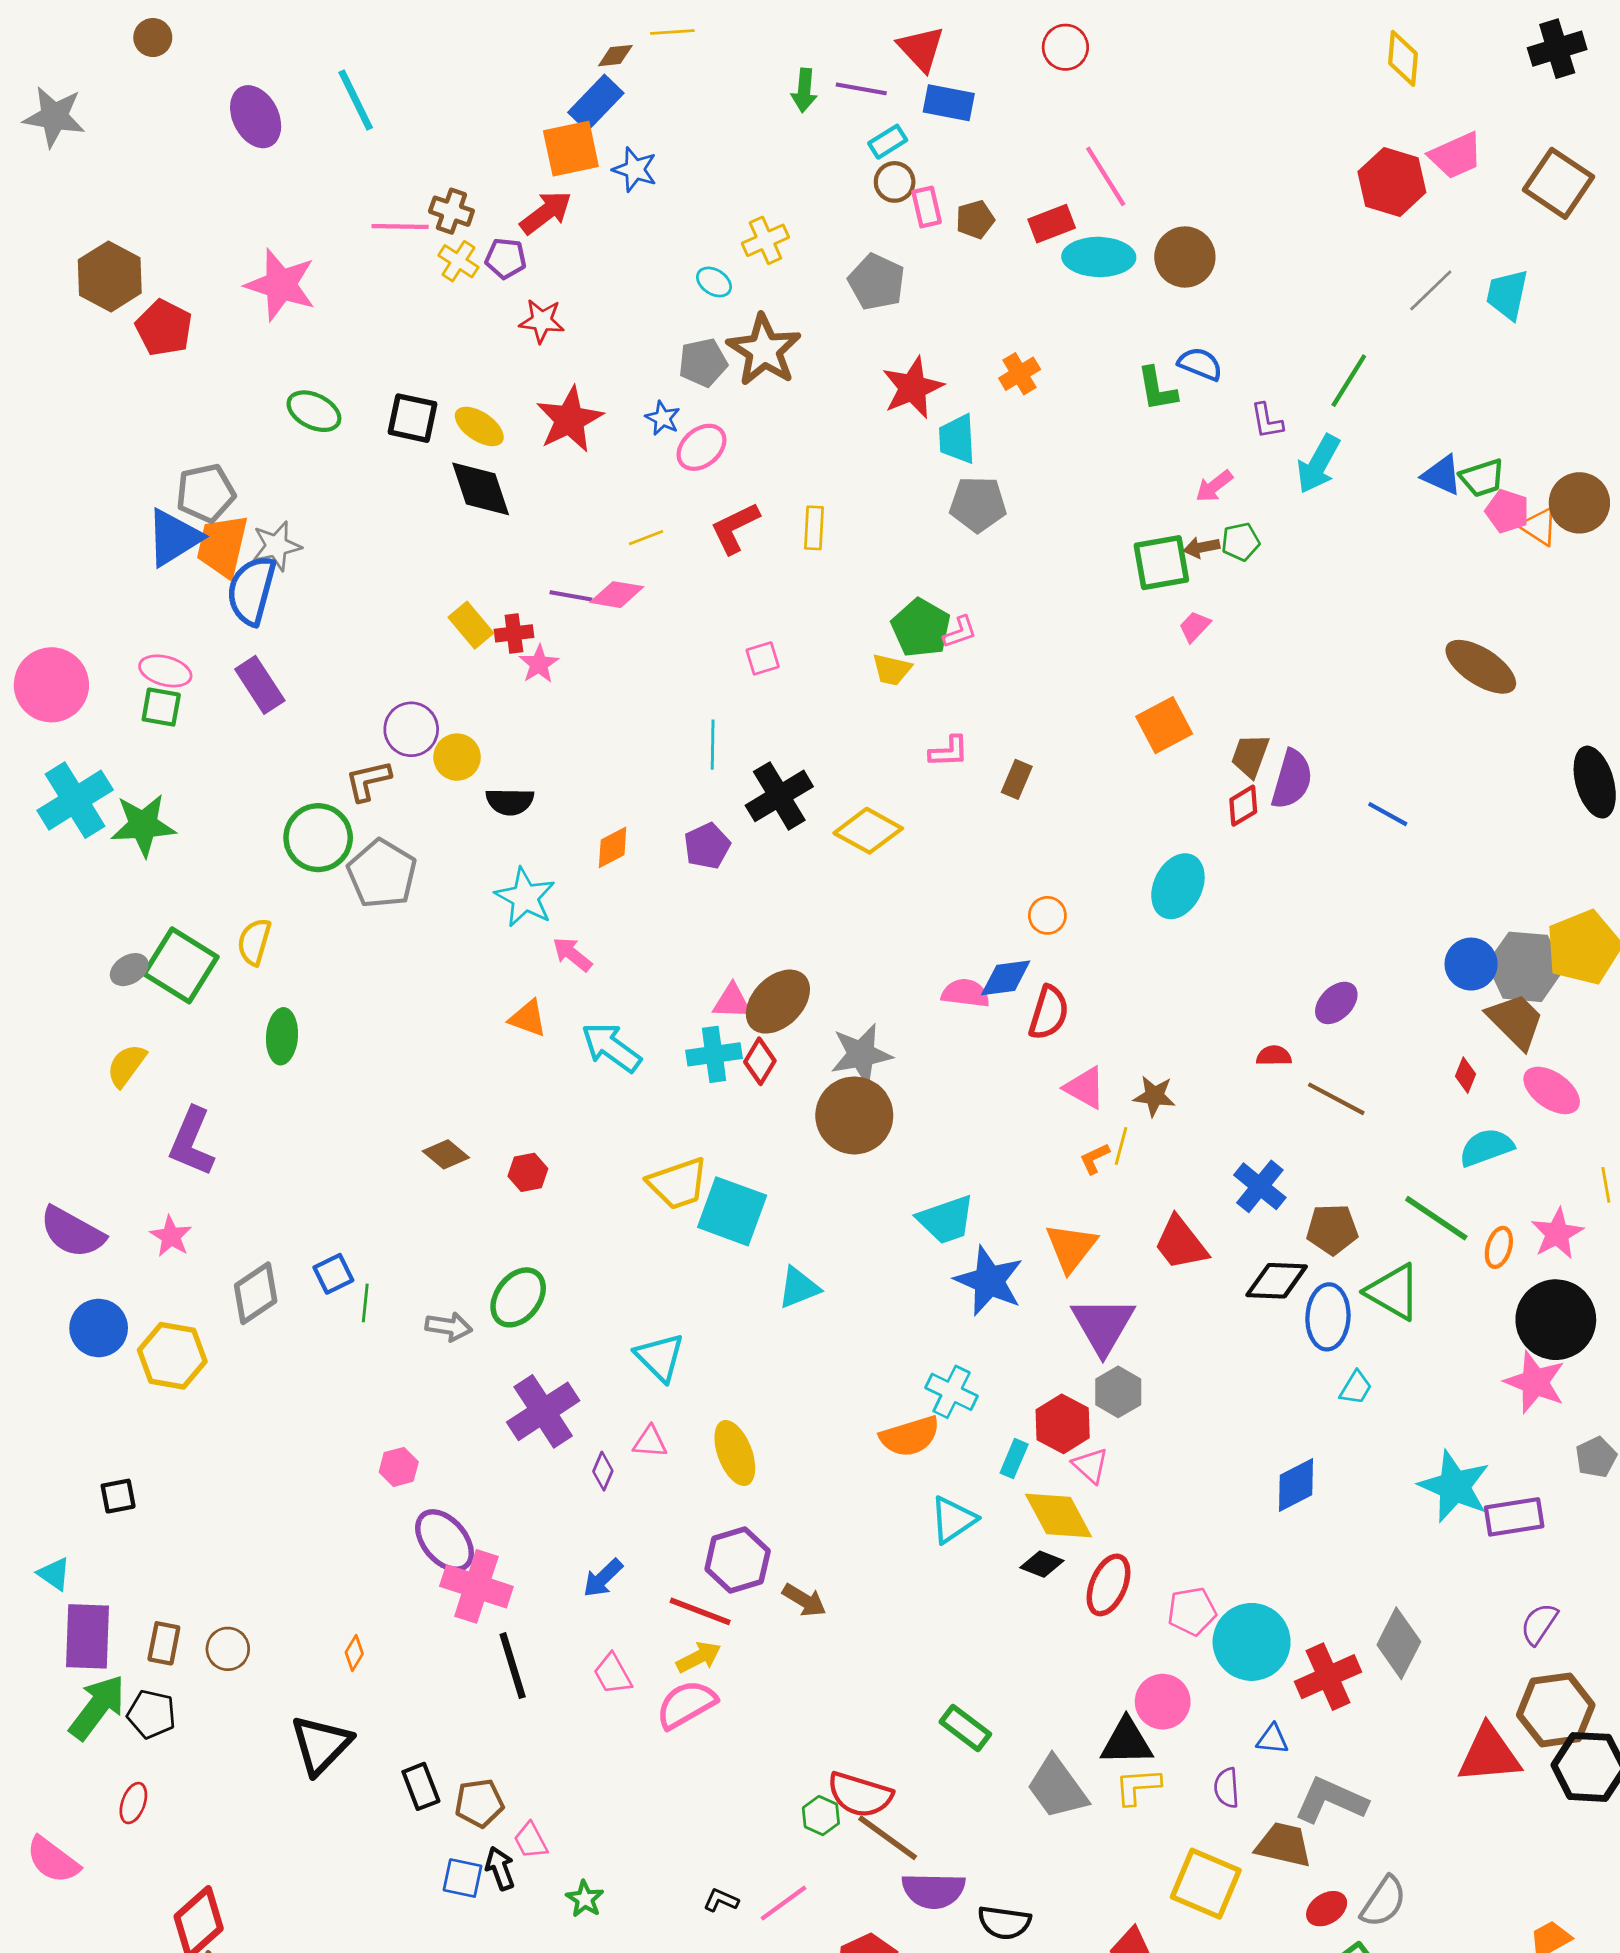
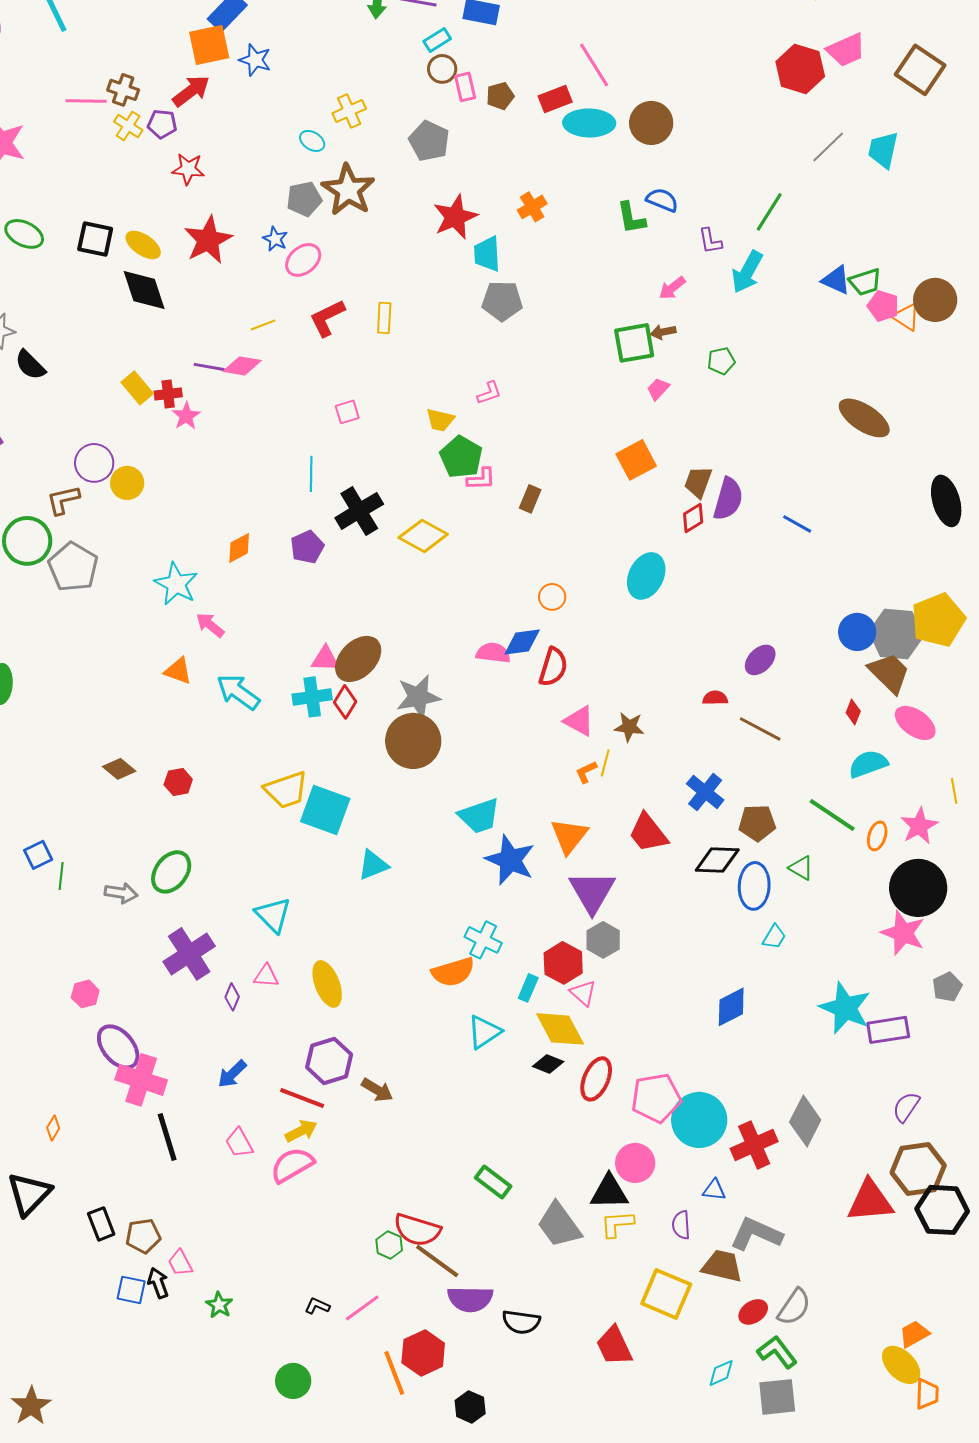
green pentagon: (1240, 542) -> (721, 361), moved
green pentagon: (921, 628) -> (461, 457), moved
black semicircle: (510, 802) -> (30, 365), moved, turned 44
green triangle: (1393, 1292) -> (801, 868), size x0.6
pink pentagon: (1192, 1611) -> (656, 1098), size x1.4

